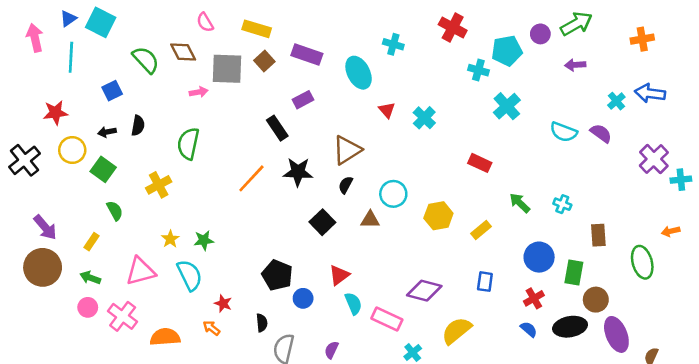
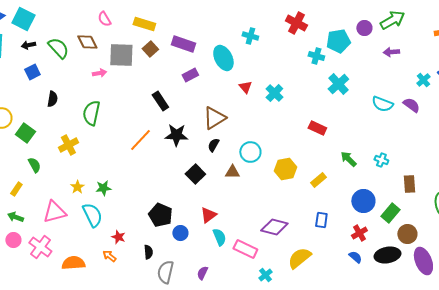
purple rectangle: (303, 100) -> (190, 75), moved
black arrow: (107, 132) -> (28, 45), moved
green rectangle: (574, 273) -> (390, 213), turned 30

